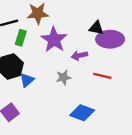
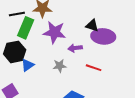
green rectangle: (21, 38) -> (26, 28), size x1.5
purple star: (54, 40) -> (54, 32), turned -30

